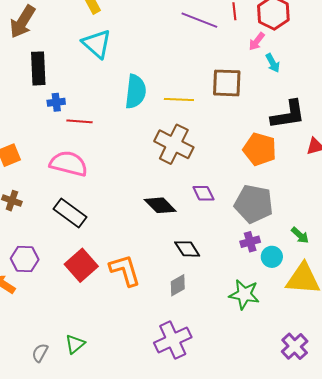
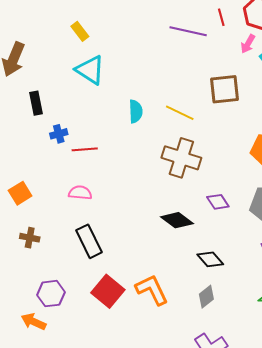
black rectangle: (38, 68) -> (36, 103), size x0.7
cyan semicircle: (136, 91) -> (136, 111), size x0.7
yellow line: (179, 100) -> (180, 113), turned 32
pink semicircle: (69, 164) -> (80, 193), size x0.6
black rectangle: (70, 213) -> (89, 241), turned 36

